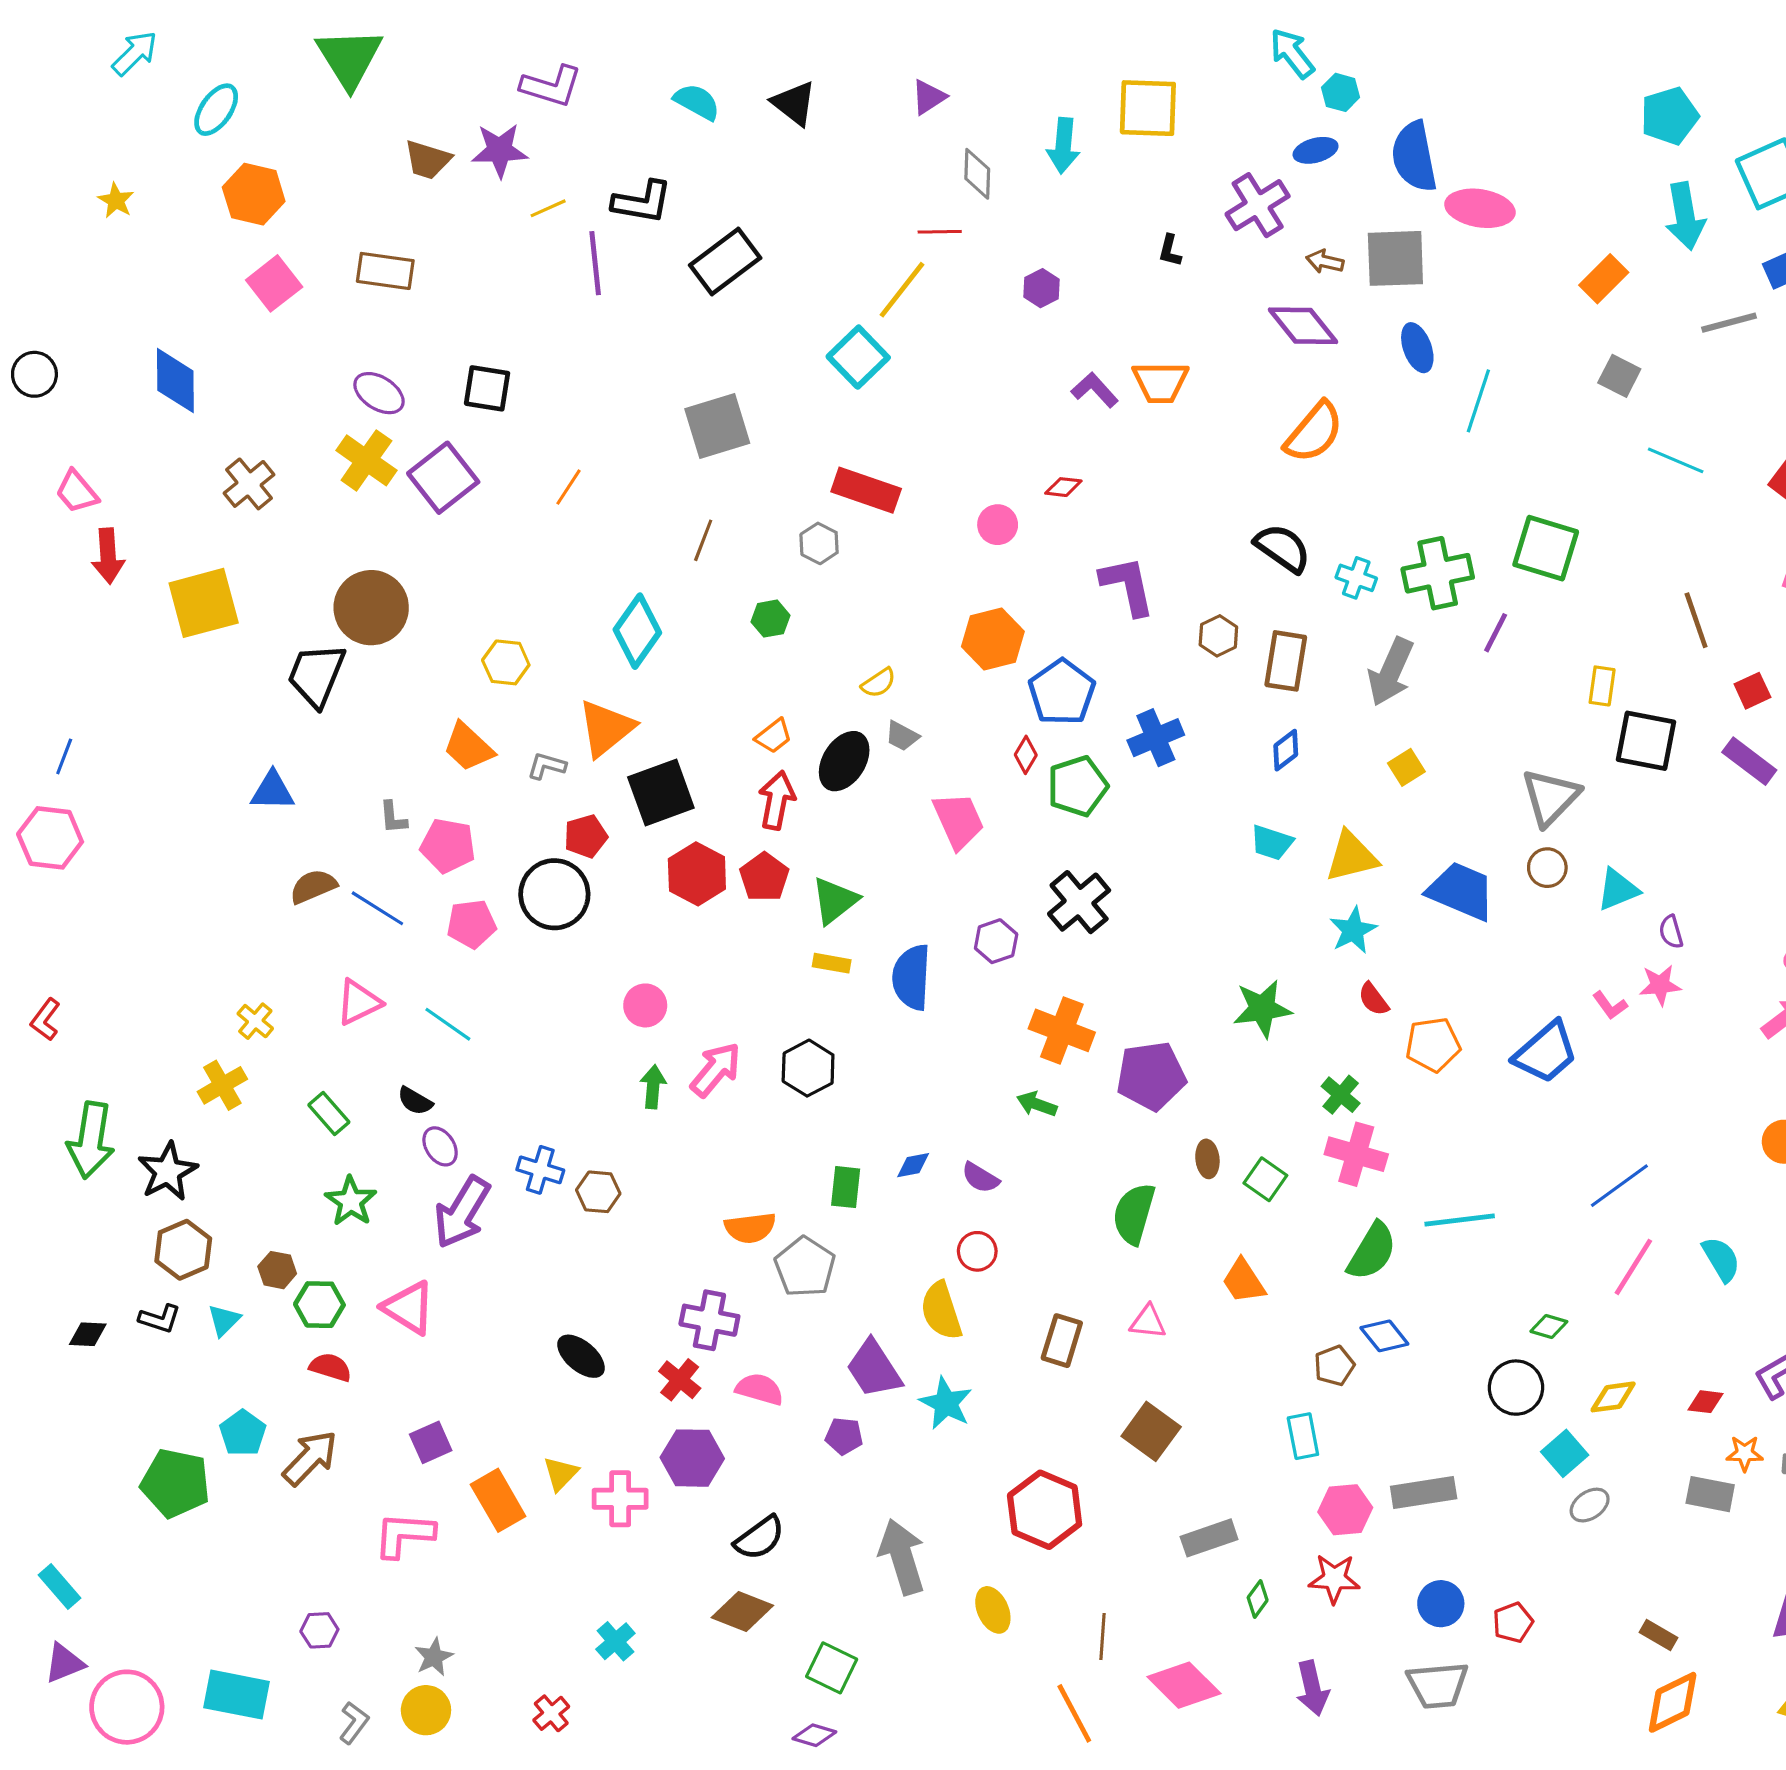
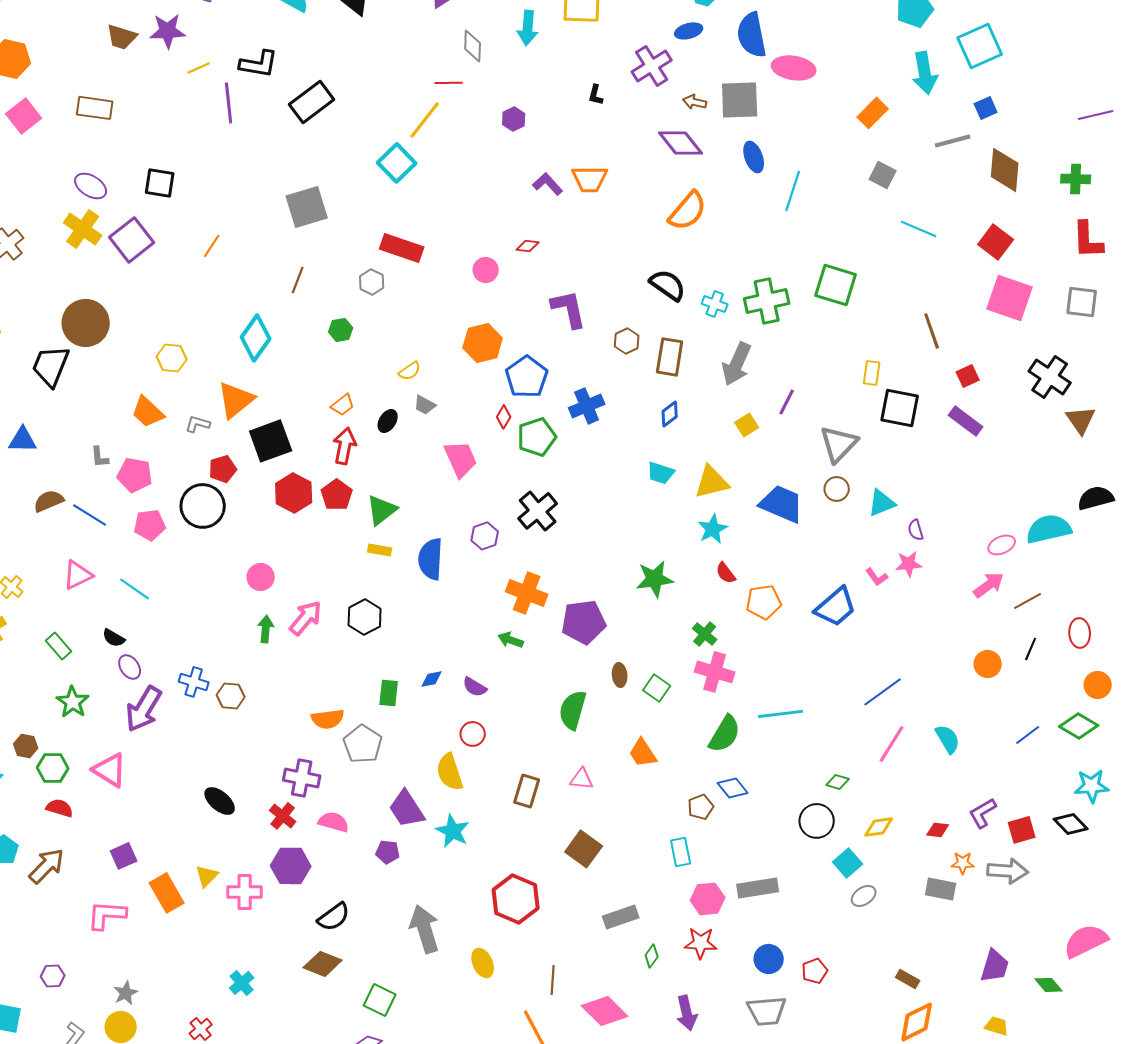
purple line: (1496, 633) -> (787, 402), moved
black ellipse: (844, 761) -> (388, 421), size x0.6

